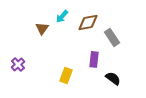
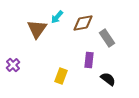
brown triangle: (42, 28) -> (37, 29), size x1.5

